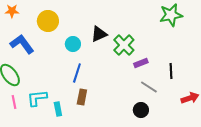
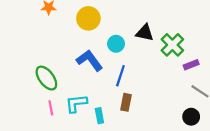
black triangle: (99, 34) -> (145, 33), turned 36
blue L-shape: (22, 44) -> (89, 60), moved

